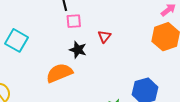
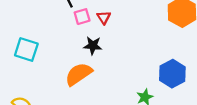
red triangle: (104, 36) -> (104, 17), moved

